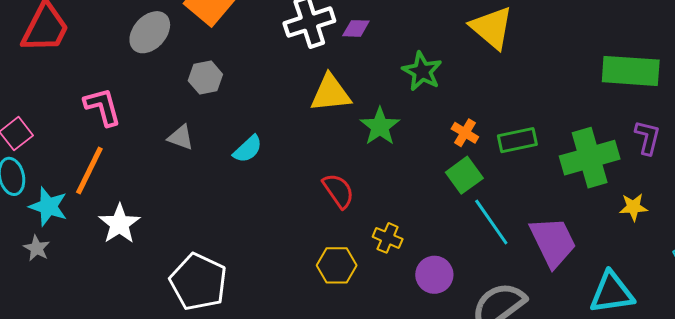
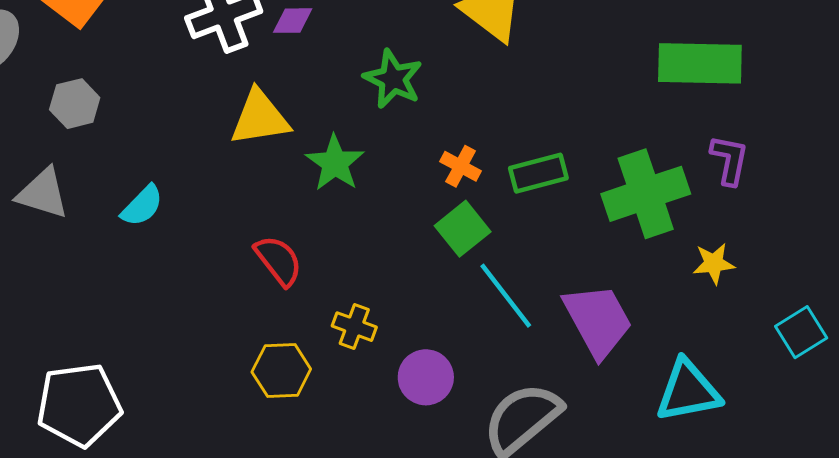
gray triangle: (181, 137) -> (43, 193), size x1.4
white pentagon: (198, 282) -> (79, 405), turned -30

